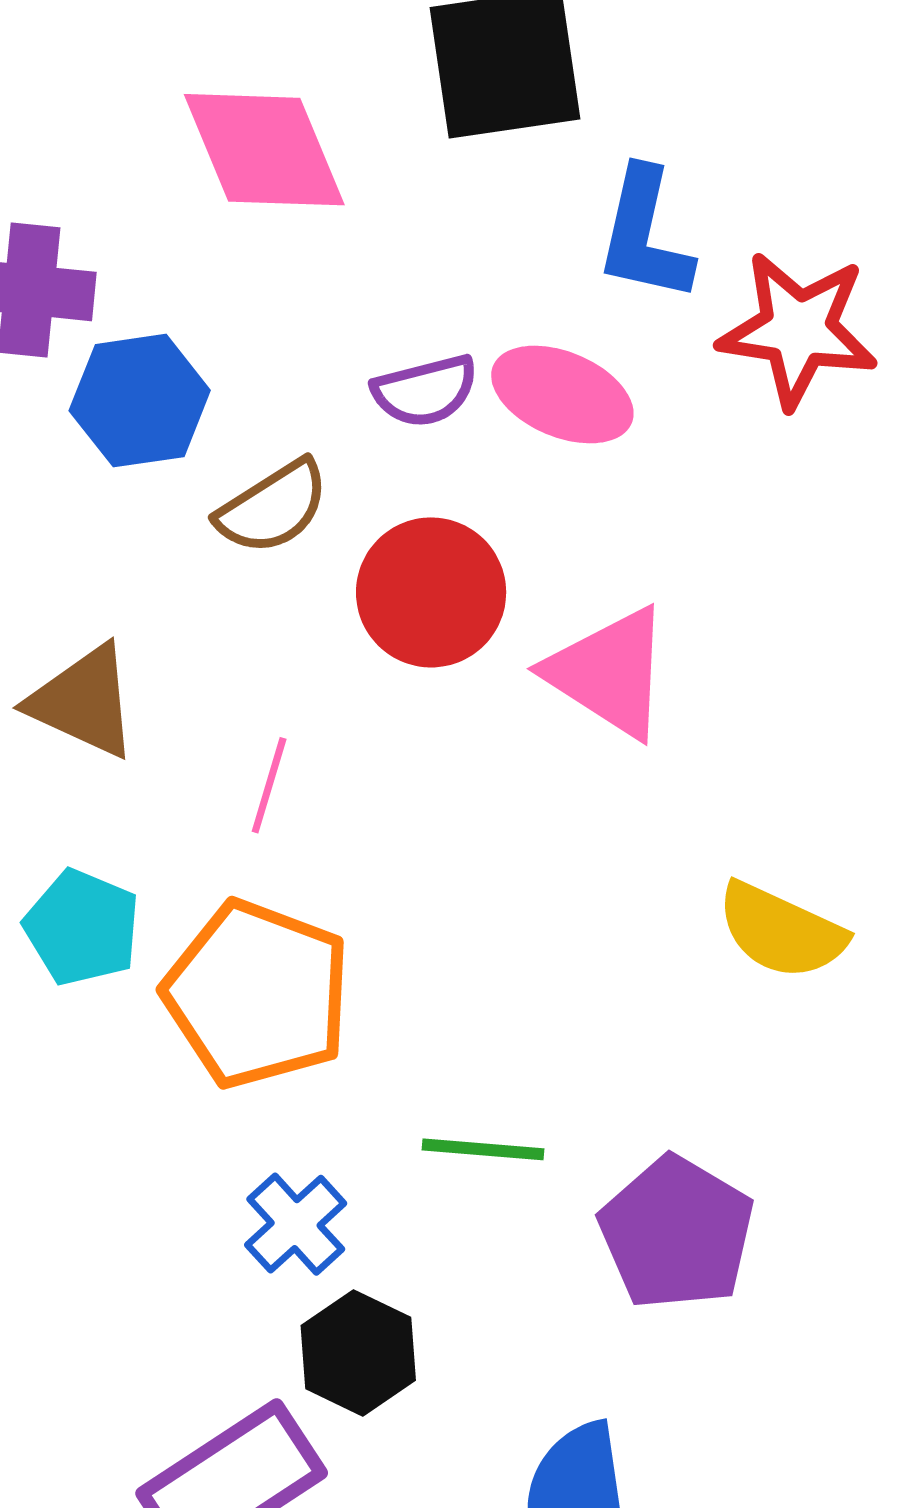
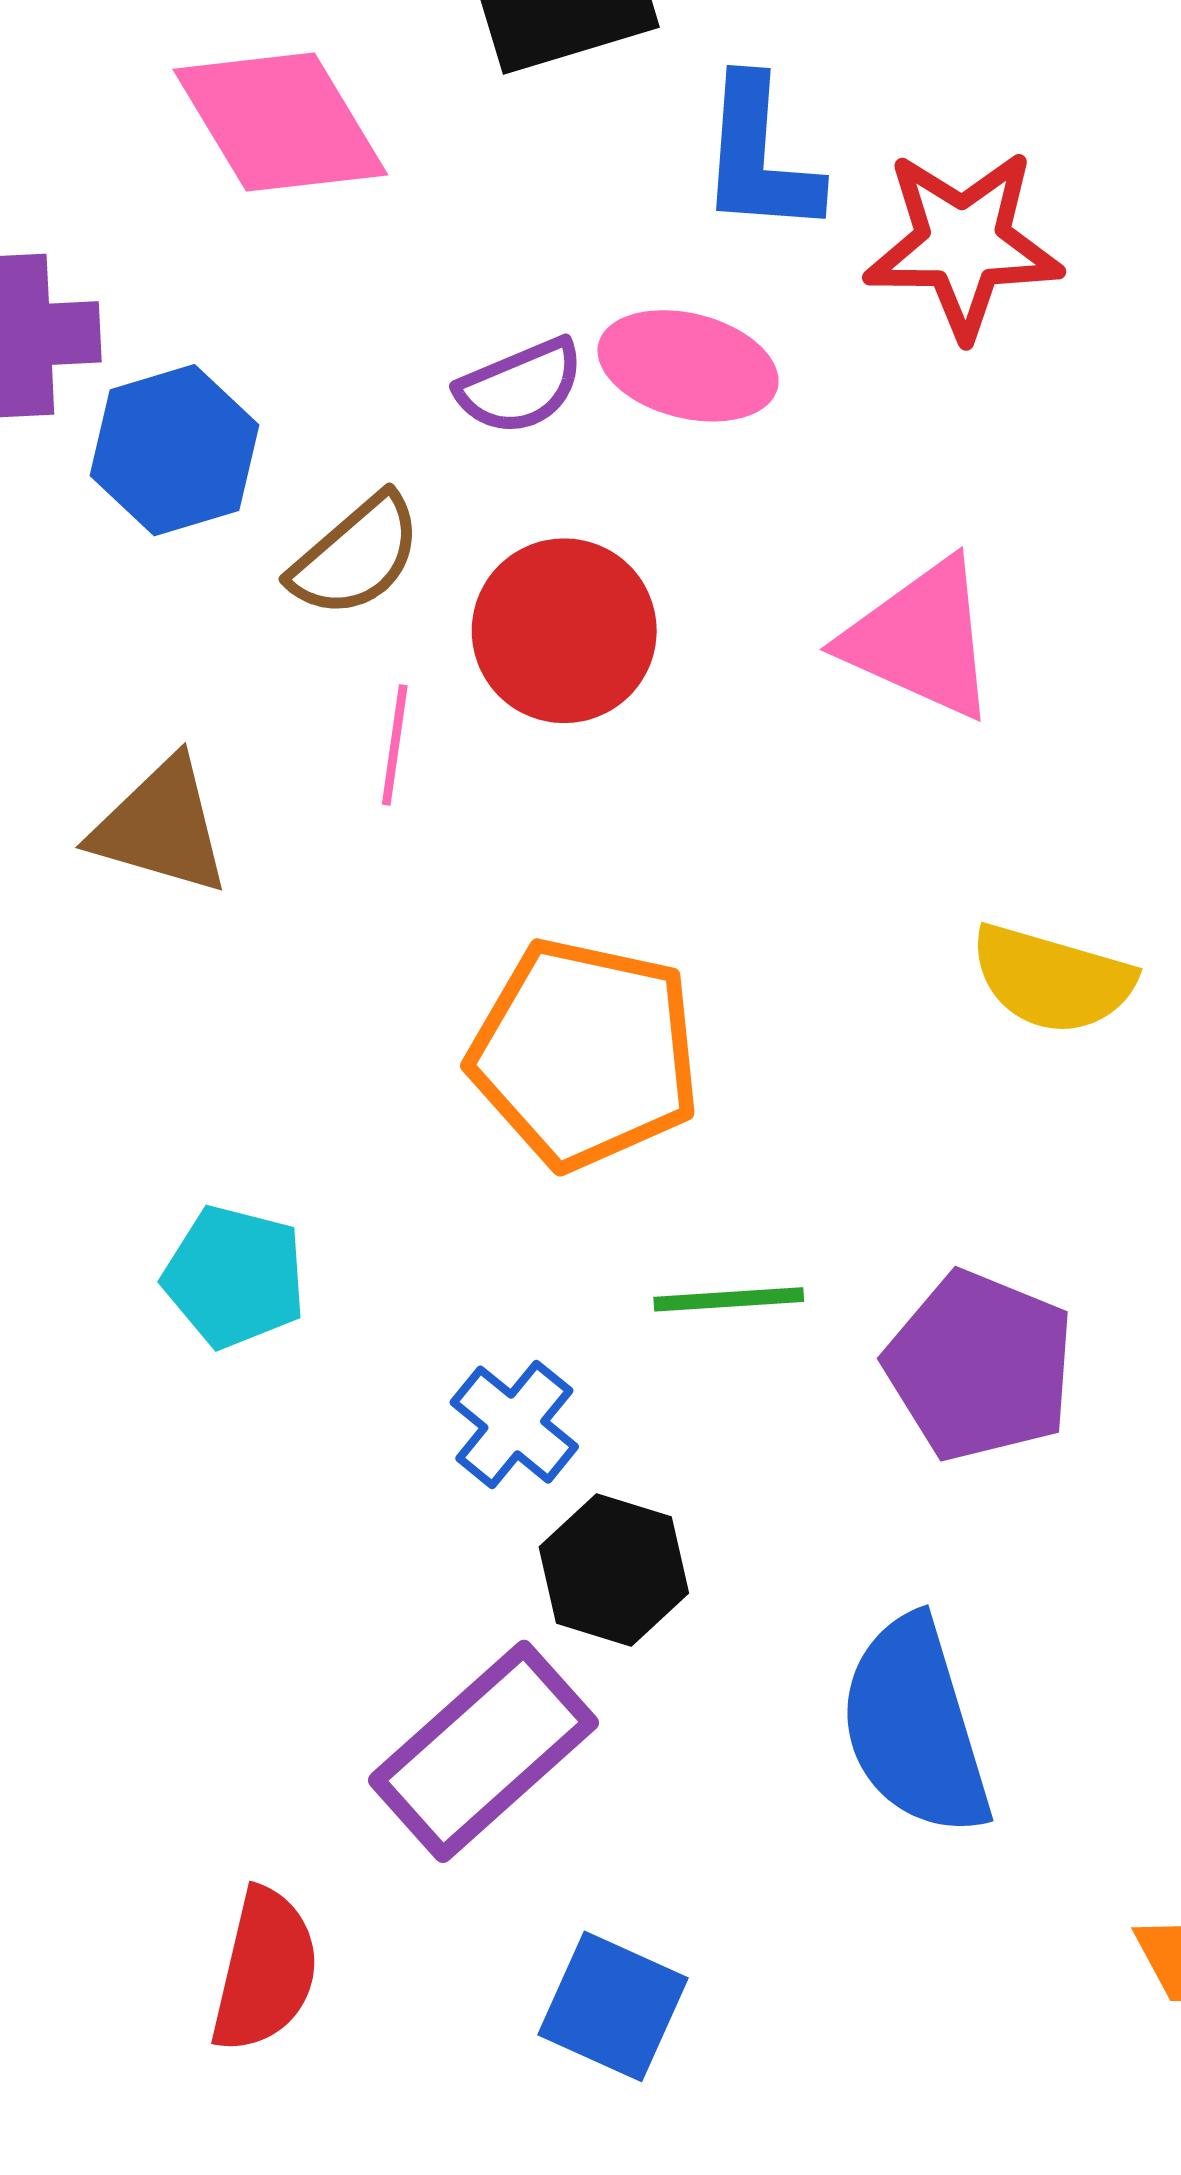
pink triangle: (609, 673) -> (921, 639), moved
pink line: (269, 785) -> (395, 745), moved
cyan pentagon: (82, 927) -> (235, 1277), moved
orange pentagon: (257, 994) -> (585, 1054), moved

